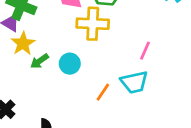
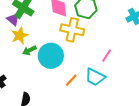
cyan circle: (70, 64) -> (51, 56), size x1.6
cyan trapezoid: (134, 82) -> (95, 77), turned 30

